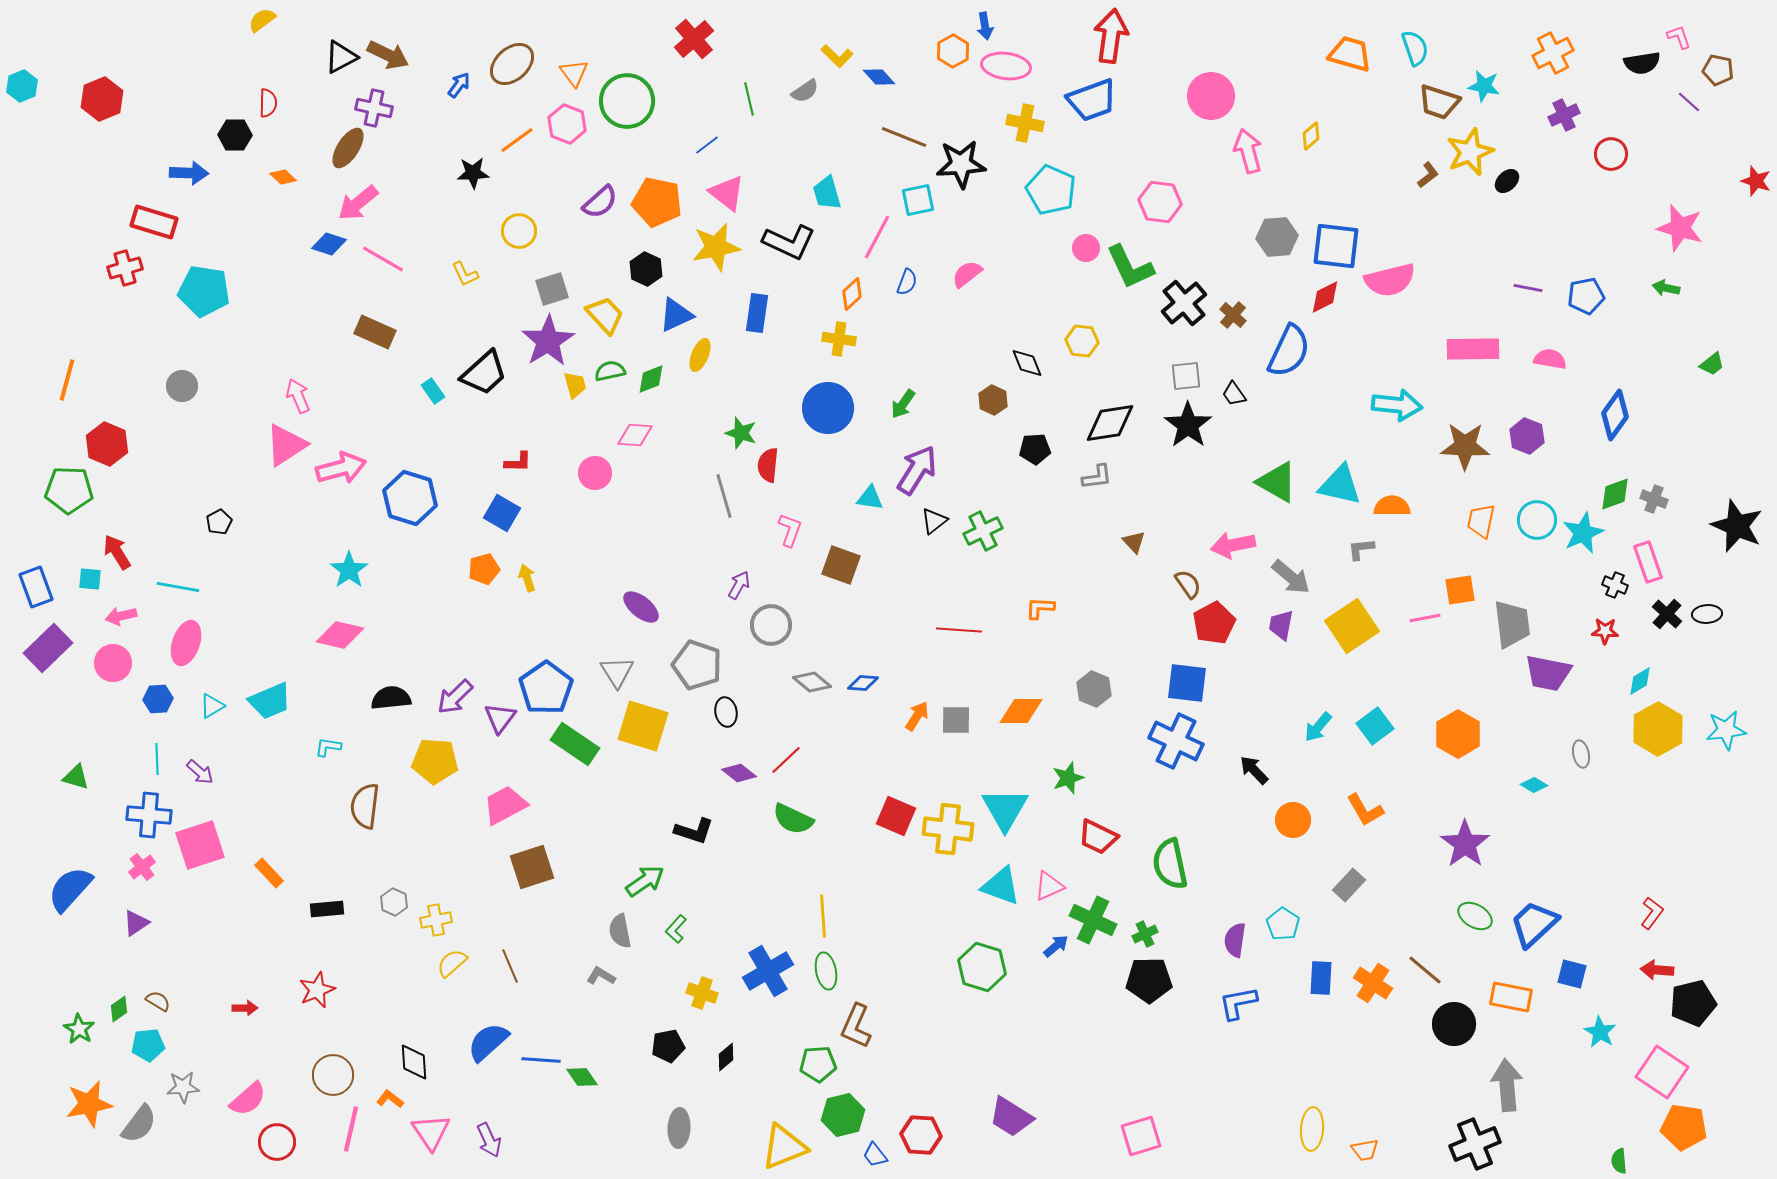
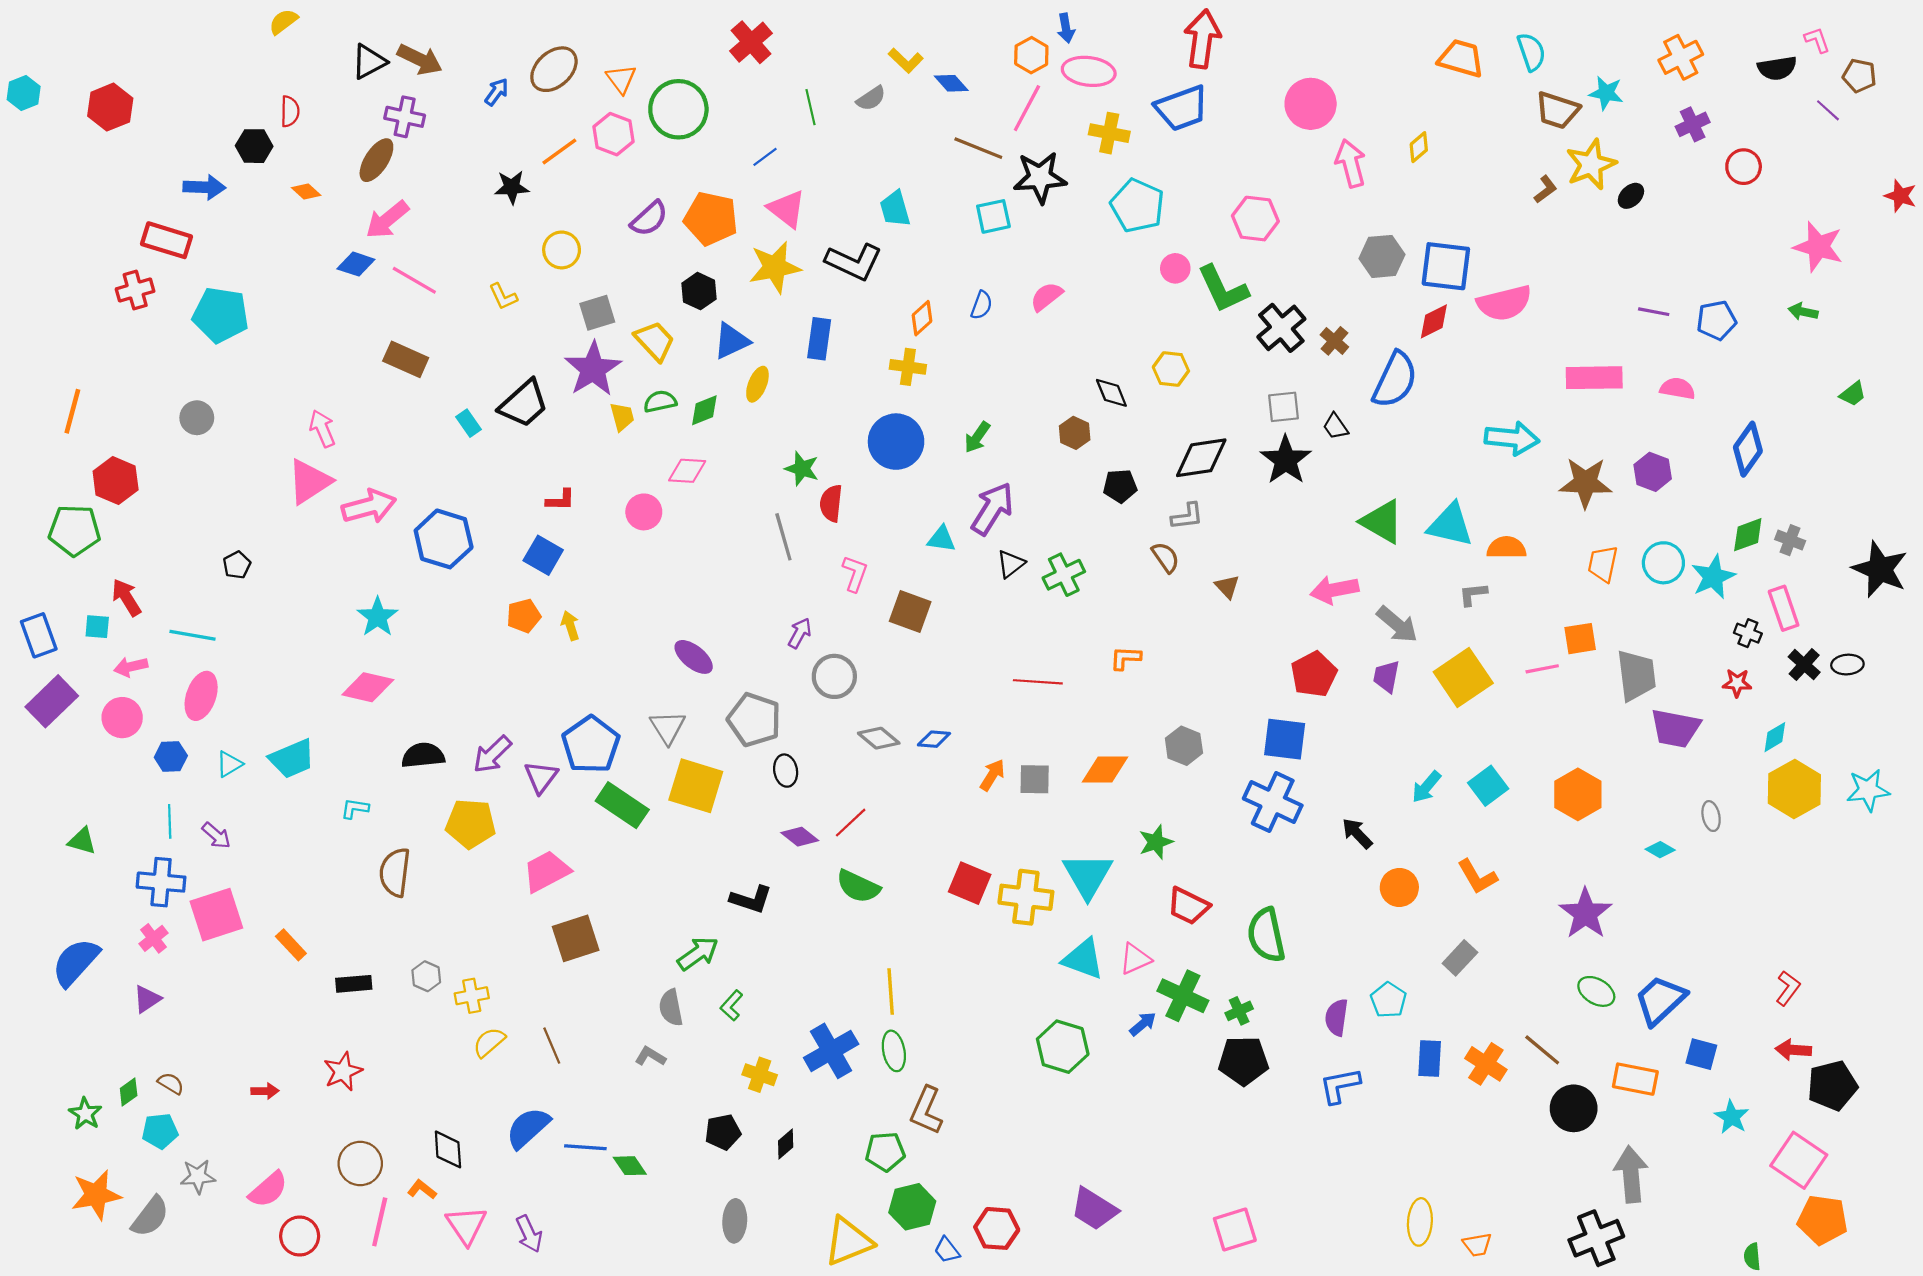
pink line: (877, 237) -> (1027, 108), moved
brown semicircle: (1188, 584) -> (1166, 557), moved

